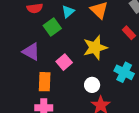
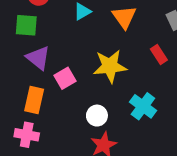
green square: (52, 27) -> (26, 25), moved, turned 30
purple triangle: (31, 52) -> (38, 58), moved

